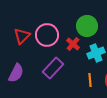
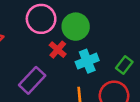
pink circle: (47, 35) -> (41, 19), moved

